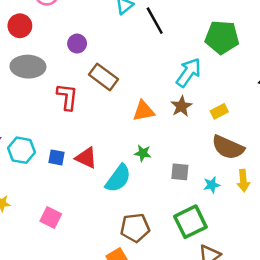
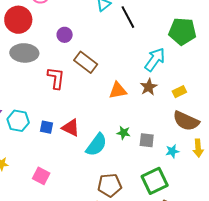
red circle: (20, 26) -> (18, 20), size x1.4
green star: (143, 153) -> (124, 133), moved

